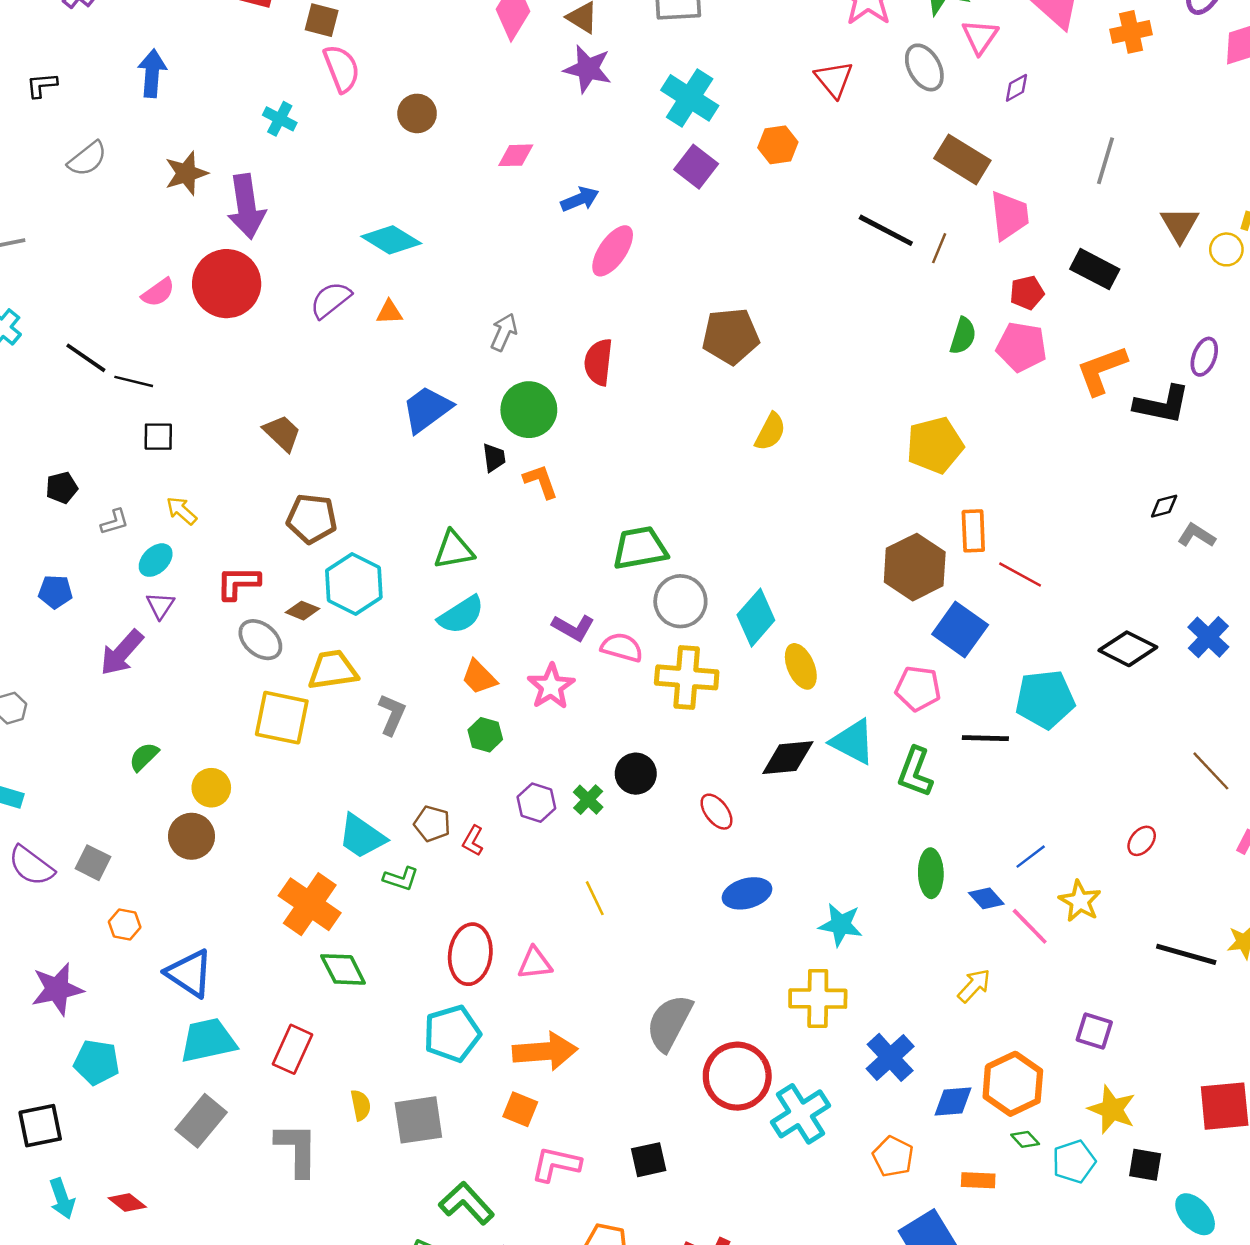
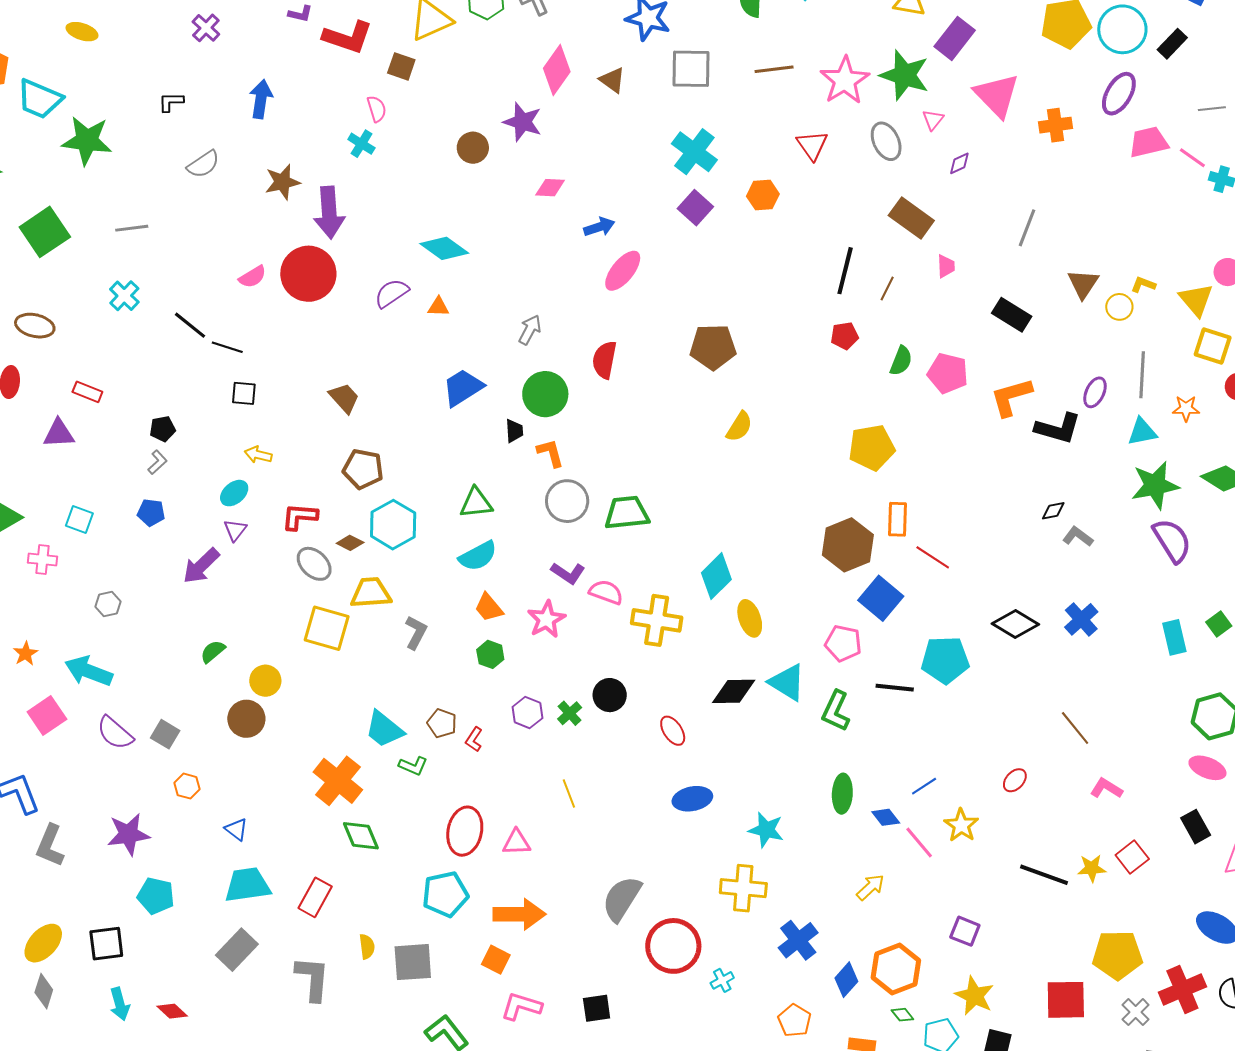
pink triangle: (980, 37) -> (933, 120), size x0.7
pink semicircle: (342, 69) -> (377, 109), moved, size x0.7
purple star: (588, 69) -> (523, 122), moved
pink trapezoid: (1009, 215) -> (946, 266), size x0.6
black line: (886, 230) -> (845, 271), turned 72
red pentagon: (1027, 293) -> (845, 336), moved
yellow arrow: (182, 511) -> (258, 455), turned -32
gray L-shape: (115, 522) -> (157, 462), moved, turned -30
gray circle: (680, 601) -> (567, 501), moved
blue triangle: (189, 973) -> (236, 829), size x0.6
blue diamond: (953, 1102) -> (846, 980), turned -48
cyan cross: (800, 1114) -> (722, 980), size x0.5

